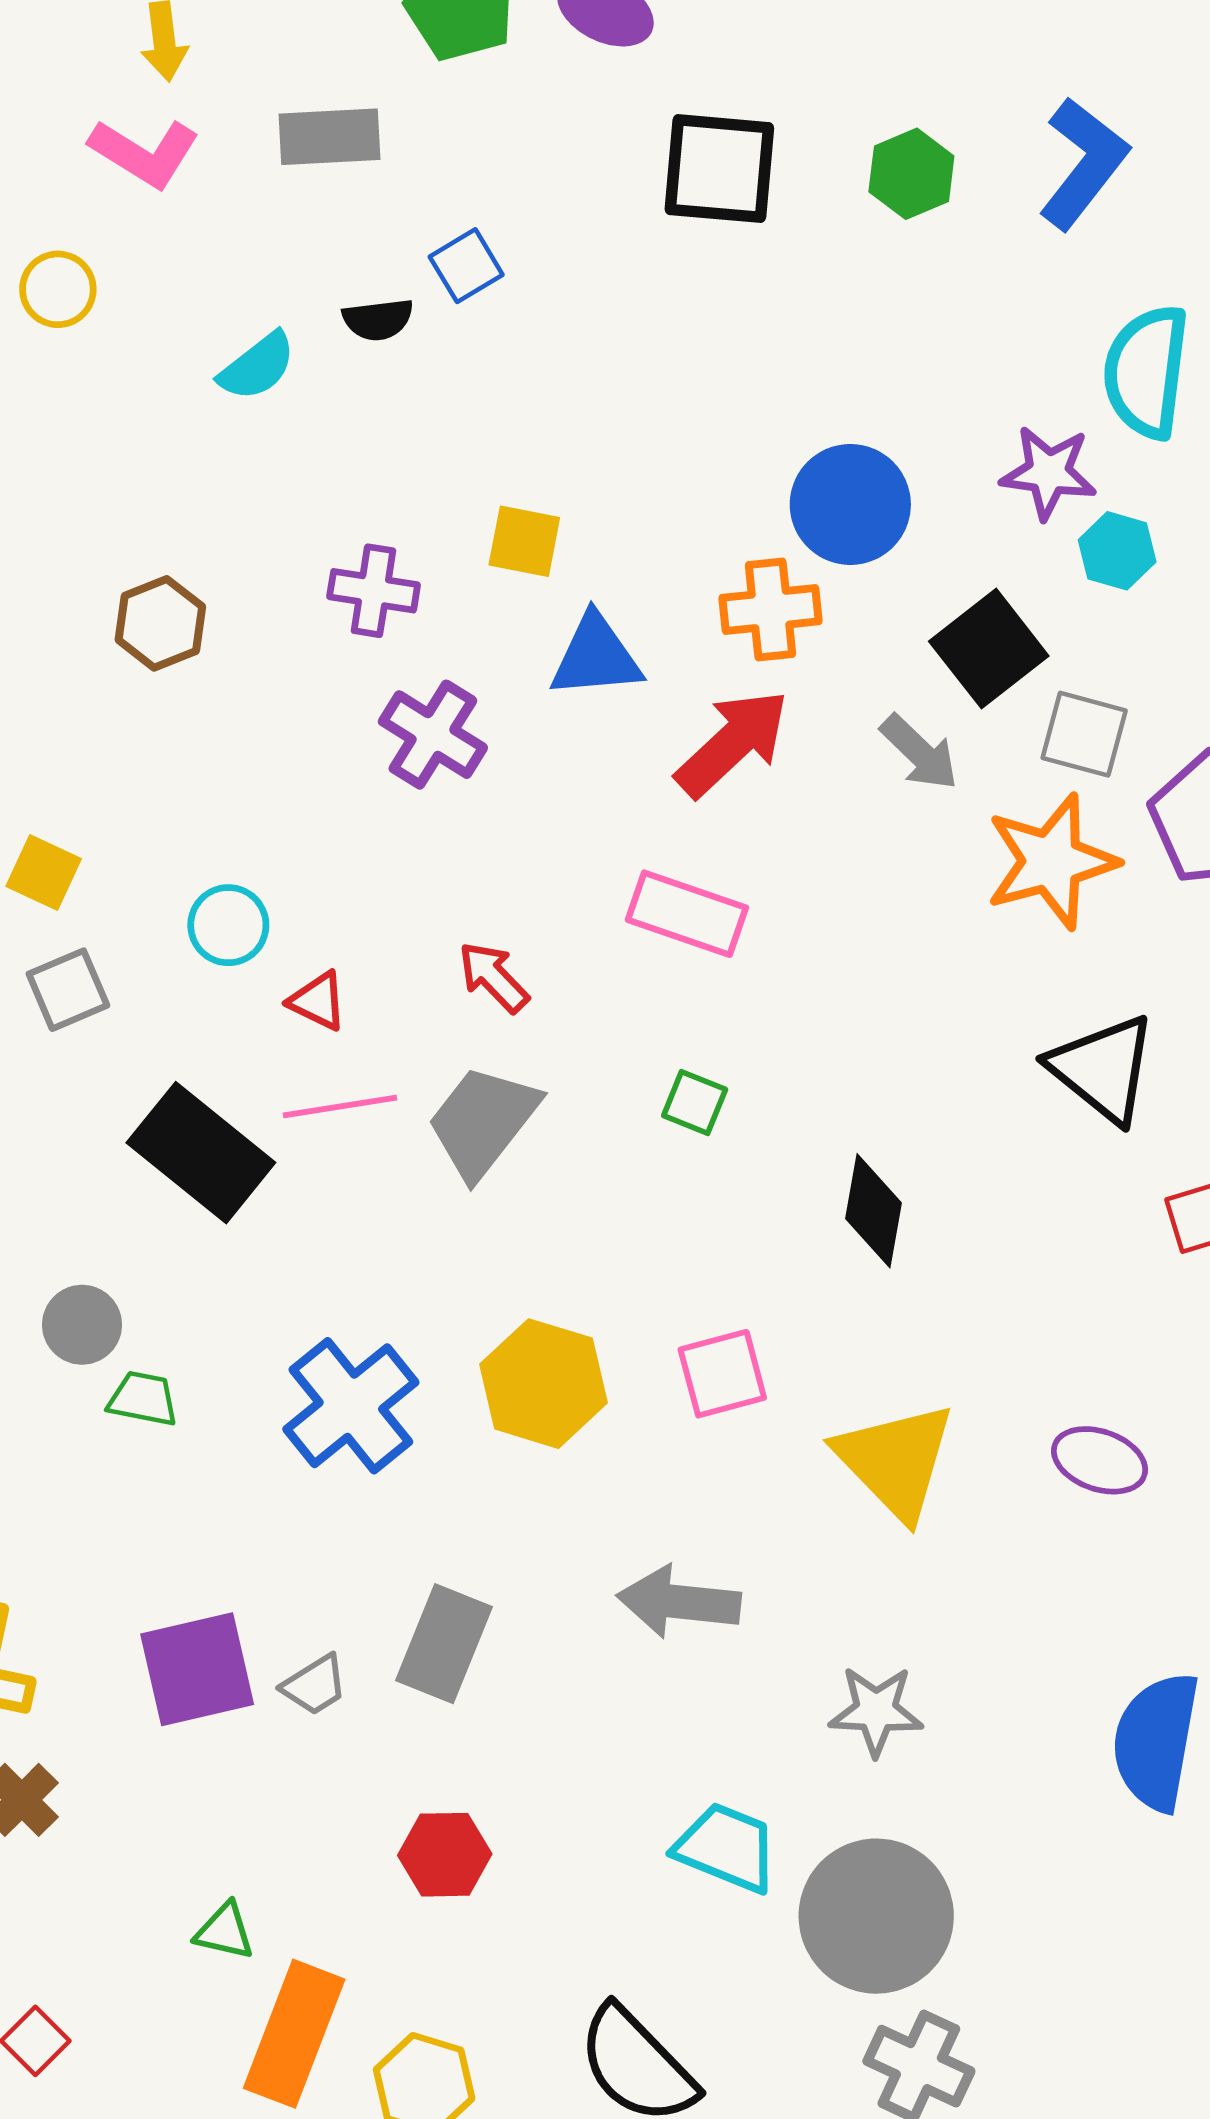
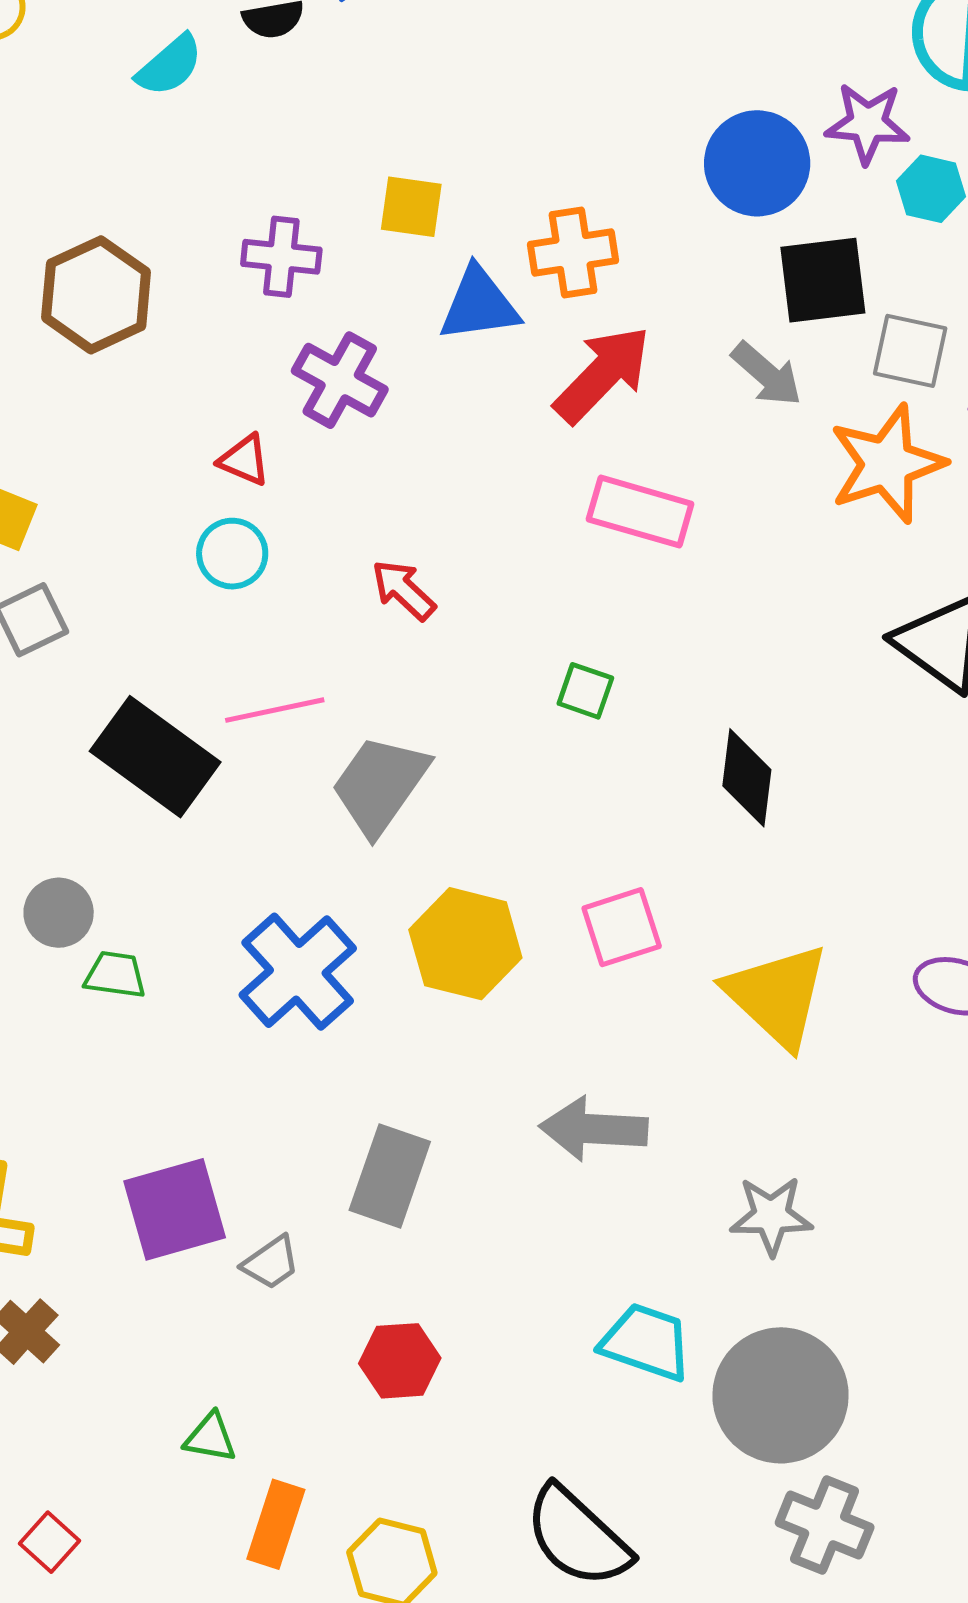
blue circle: (850, 504) -> (757, 163), moved
orange cross: (770, 610) -> (573, 253), moved
brown hexagon: (160, 623) -> (96, 295), size x1.4
black square: (989, 649) -> (823, 280), turned 34
pink rectangle: (687, 914) -> (640, 512), moved
cyan circle: (228, 925) -> (232, 554), moved
red triangle: (318, 1001) -> (244, 460), moved
gray trapezoid: (483, 1122) -> (380, 785), moved
gray trapezoid: (315, 1685) -> (271, 1263), moved
orange rectangle: (294, 2034) -> (276, 1524), size x0.7

